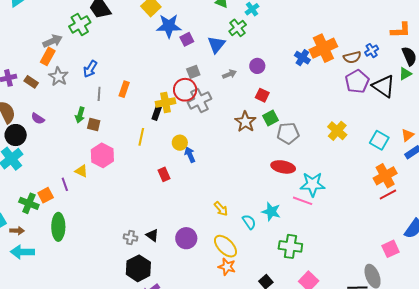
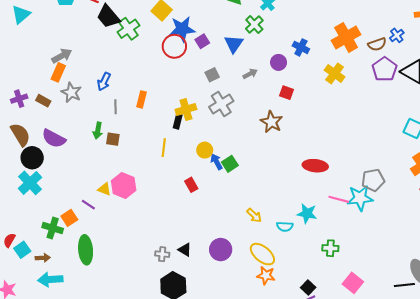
green cross: (80, 24) -> (128, 29), moved
blue cross: (302, 58) -> (301, 47), moved
red circle: (185, 90) -> (174, 46), moved
green square: (270, 118) -> (230, 164), moved
purple semicircle: (38, 119) -> (54, 138), size x1.6
yellow cross: (337, 131) -> (335, 73), moved
gray pentagon: (288, 133) -> (373, 180), moved
pink hexagon: (102, 155) -> (124, 185), moved
purple line: (65, 184) -> (88, 205), turned -32
cyan star: (313, 184) -> (360, 198), moved
cyan semicircle: (249, 222) -> (285, 226), turned 133
green cross: (290, 246) -> (330, 248), size x0.7

